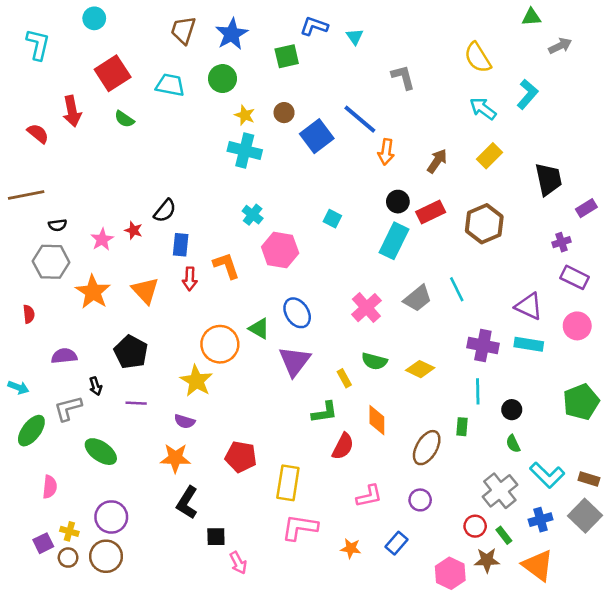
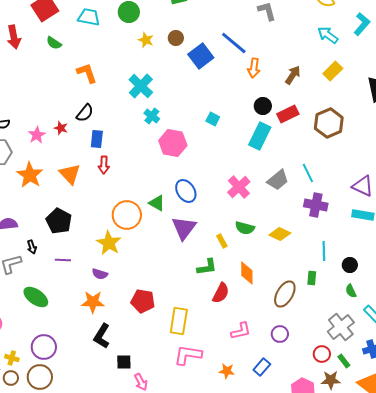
cyan cross: (245, 151) -> (141, 86), moved, turned 30
orange L-shape: (226, 266) -> (87, 73), moved
purple cross: (483, 346) -> (316, 205), moved

